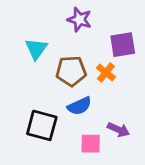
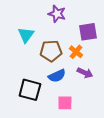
purple arrow: (118, 130) -> (85, 73), moved

